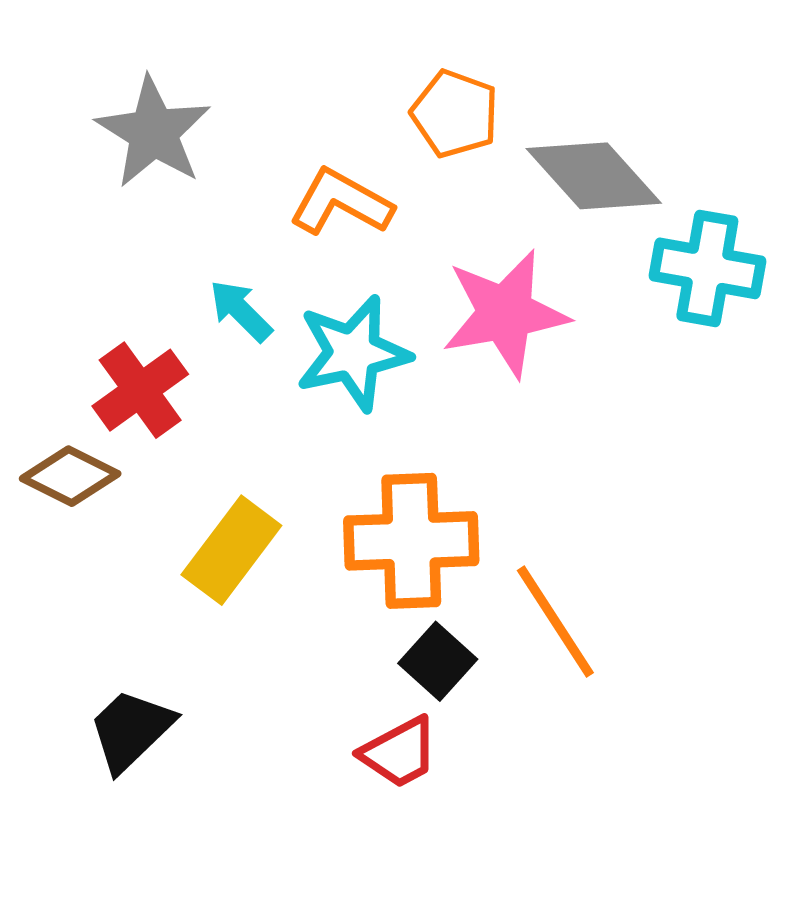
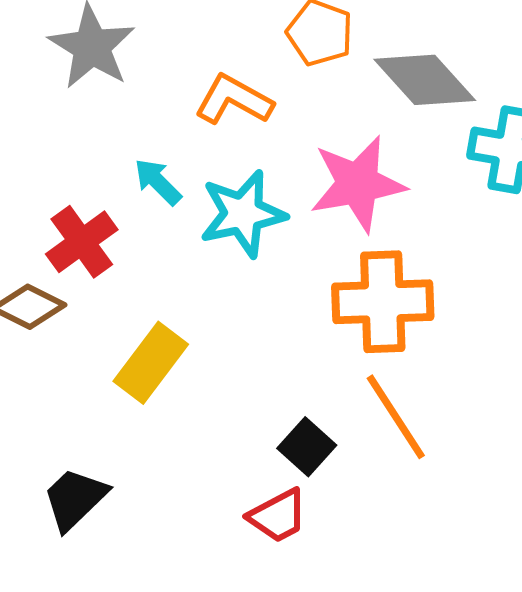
orange cross: (411, 541) -> (383, 302), moved

